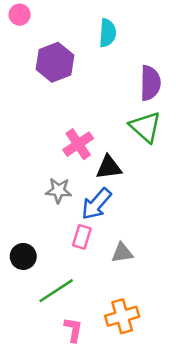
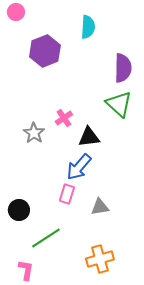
pink cross: (78, 144) -> (64, 118), size x0.7
gray star: (59, 190) -> (34, 133), moved, turned 30
pink L-shape: (73, 330) -> (26, 270), moved

